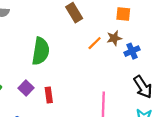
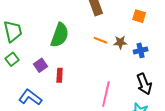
brown star: (114, 38) -> (120, 42), moved
orange line: (95, 43) -> (100, 40), moved, turned 56

